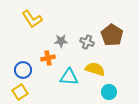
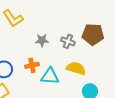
brown pentagon: (112, 35) -> (93, 34), turned -30
orange cross: (48, 58) -> (32, 65), moved

